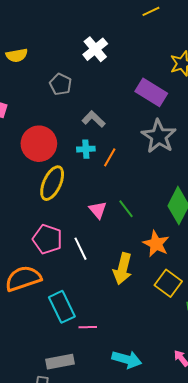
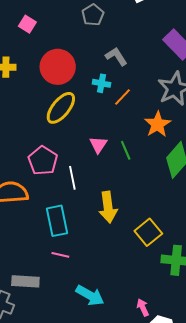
orange star: (156, 244) -> (157, 124), moved
yellow arrow: (123, 269) -> (108, 207), turned -36
cyan rectangle: (62, 307) -> (57, 221), moved

